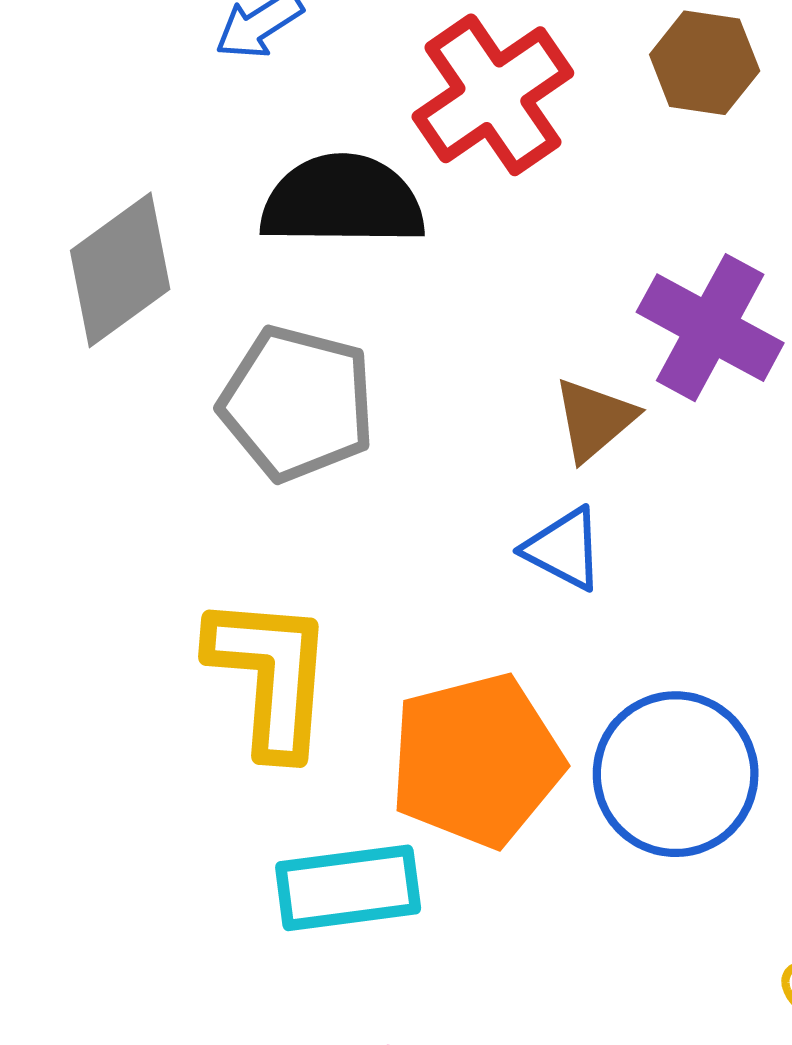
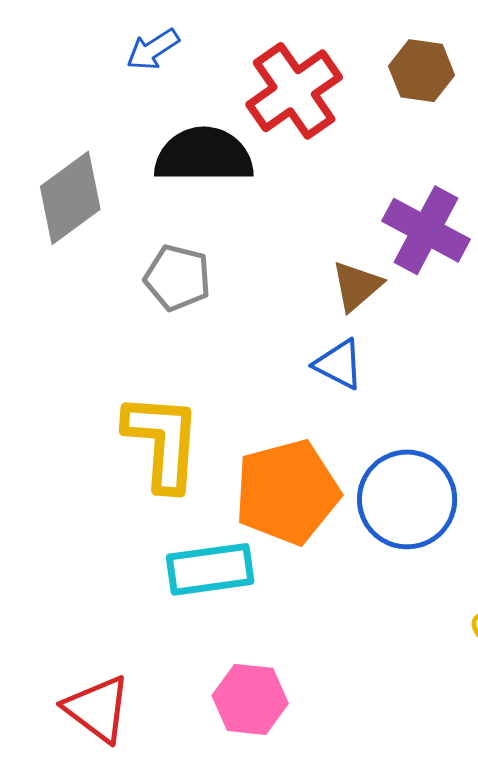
gray pentagon: (297, 403) -> (177, 278), size x0.7

